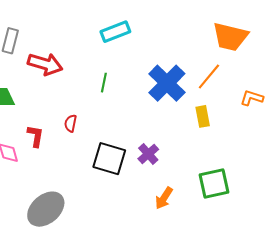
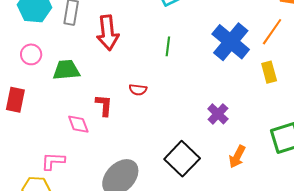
red arrow: (45, 64) -> (108, 33), turned 72
red semicircle: (71, 123) -> (138, 90), turned -90
black square: (109, 159) -> (182, 159), moved, turned 32

